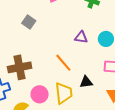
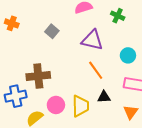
purple triangle: (81, 37) -> (92, 40), moved, size x1.6
orange line: (63, 63) -> (96, 70), moved

